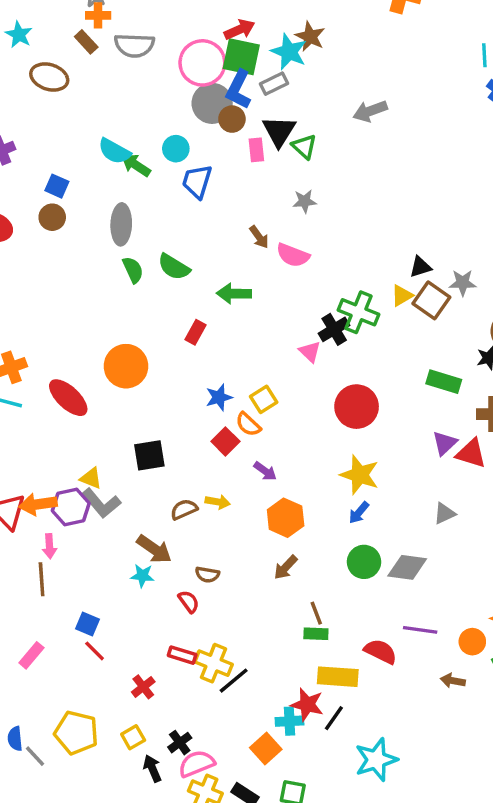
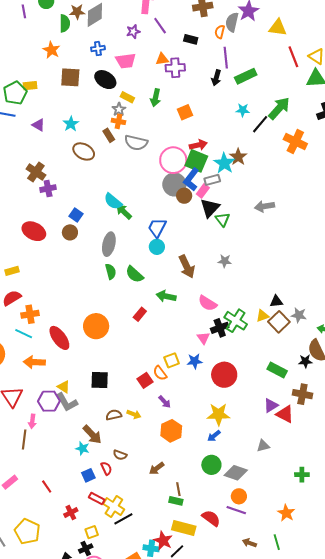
cyan circle: (176, 149) -> (157, 247), moved
pink rectangle: (256, 150) -> (203, 191), moved, turned 32
gray star: (305, 201) -> (225, 261), moved
brown arrow: (259, 237) -> (187, 267), size x1.6
pink semicircle: (293, 255) -> (208, 303), moved
blue star: (219, 397) -> (195, 361), moved
yellow star: (360, 475) -> (218, 414), turned -30
orange arrow: (38, 504) -> (34, 362), moved
brown arrow: (286, 567) -> (157, 468), moved
blue square: (88, 624) -> (88, 475), moved, turned 32
orange circle: (472, 642) -> (239, 496), moved
yellow square: (133, 737) -> (92, 532), moved

